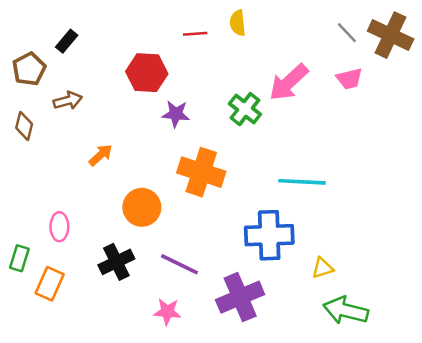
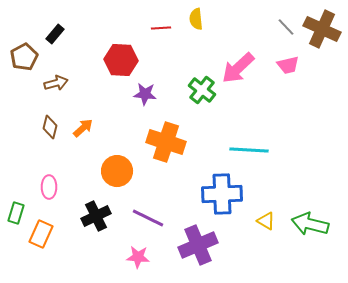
brown diamond: (24, 126) -> (50, 127), moved
yellow triangle: (323, 268) -> (266, 221), turned 48
green arrow: (346, 310) -> (310, 224), moved

